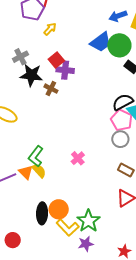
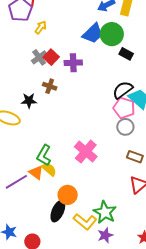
gray cross: (20, 57) -> (39, 57), moved
purple cross: (65, 70) -> (73, 63), moved
black star: (31, 75) -> (29, 101), moved, size x0.7
pink cross: (78, 158) -> (86, 152), size x1.6
orange circle: (59, 209) -> (68, 195), moved
black ellipse: (42, 213) -> (58, 211), turned 30

